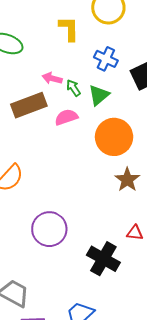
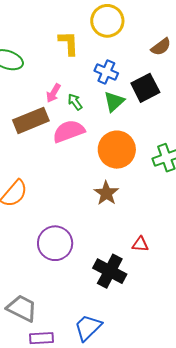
pink arrow: (52, 78) -> (53, 93), turned -72
green triangle: (99, 95) -> (114, 102), moved
pink semicircle: (66, 117) -> (69, 131), size x1.4
brown star: (127, 180) -> (106, 193), moved

